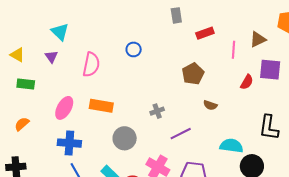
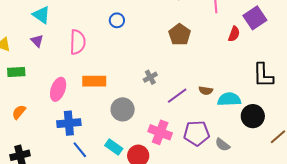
purple square: (270, 70) -> (255, 18), turned -30
brown semicircle: (210, 105) -> (206, 91), moved

